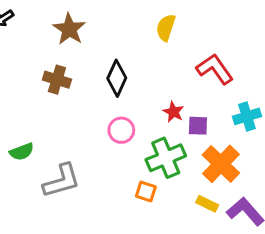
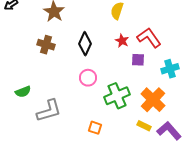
red star: (173, 112) -> (122, 41), moved
purple square: (198, 126) -> (138, 60), moved
orange square: (146, 192) -> (95, 128), moved

